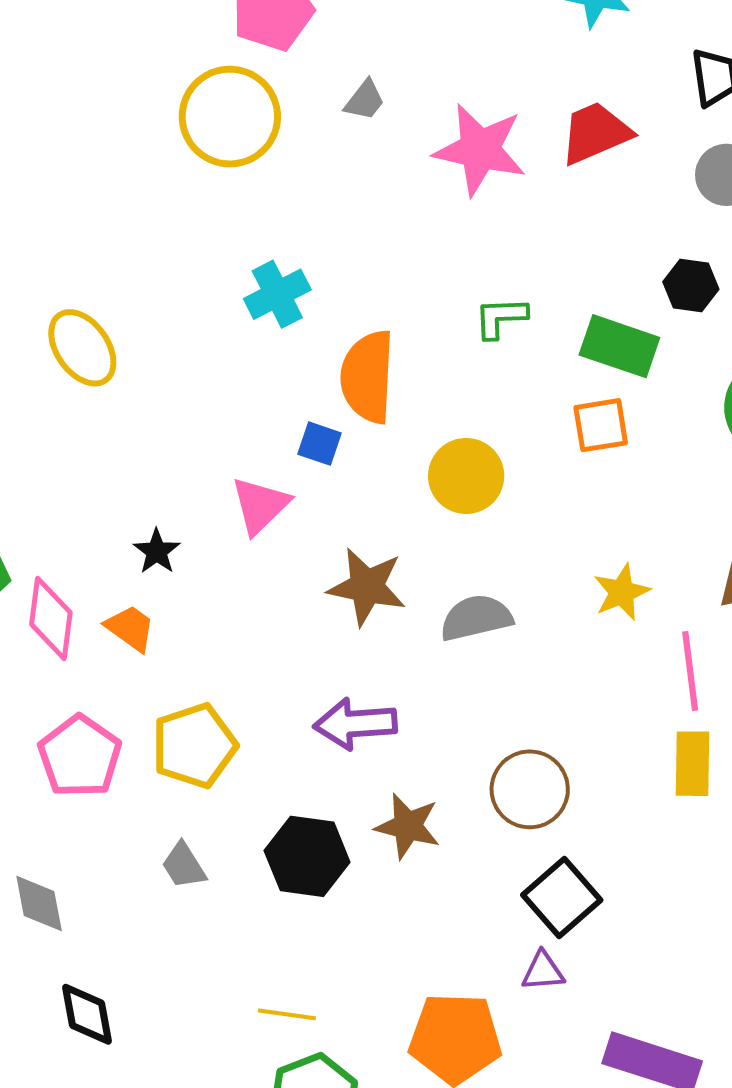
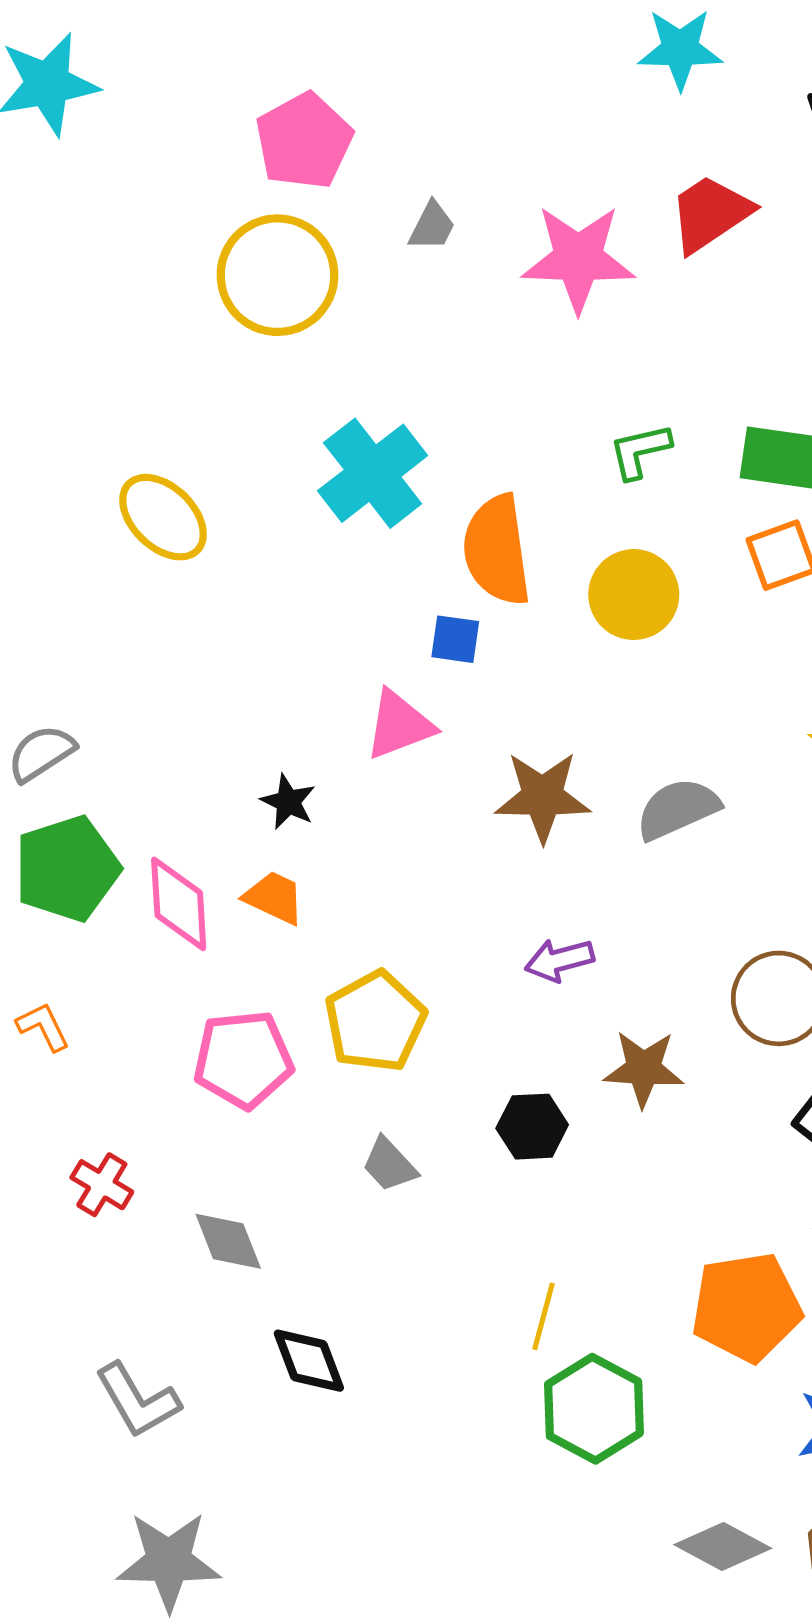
cyan cross: (277, 294) -> (373, 473), size x1.4
yellow ellipse: (82, 348) -> (163, 517), moved
yellow circle: (466, 476) -> (634, 595), moved
pink triangle: (260, 505) -> (399, 725), turned 34
purple arrow: (355, 724) -> (559, 960), size x0.7
pink pentagon: (80, 756) -> (243, 1059), turned -30
black hexagon: (307, 856) -> (532, 1127), size x0.7
yellow line: (287, 1014) -> (544, 1316), turned -72

